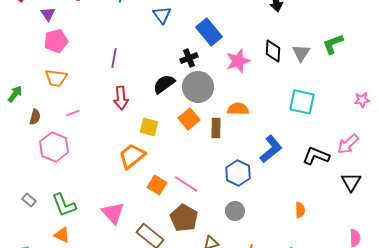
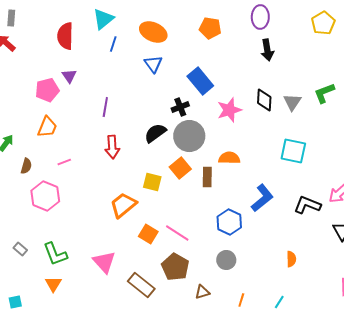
purple triangle: (48, 14) -> (69, 76), moved
orange trapezoid: (56, 78) -> (47, 127), turned -75
yellow square: (149, 127) -> (152, 182), moved
orange triangle: (62, 235) -> (53, 284), turned 36

